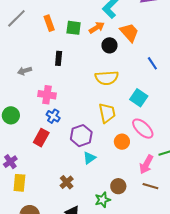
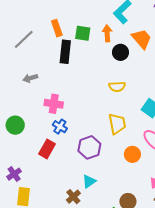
gray line: (16, 18) -> (24, 39), moved
orange arrow: (97, 28) -> (107, 33), turned -63
black rectangle: (59, 58) -> (65, 52), moved, size x1.5
yellow semicircle: (107, 78) -> (117, 87), size x0.7
cyan triangle: (89, 158) -> (89, 181), moved

